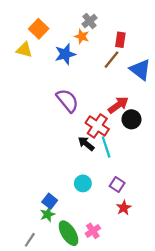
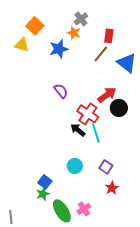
purple semicircle: (67, 101) -> (61, 91), size x0.7
gray line: (30, 240) -> (11, 217), moved, turned -40

